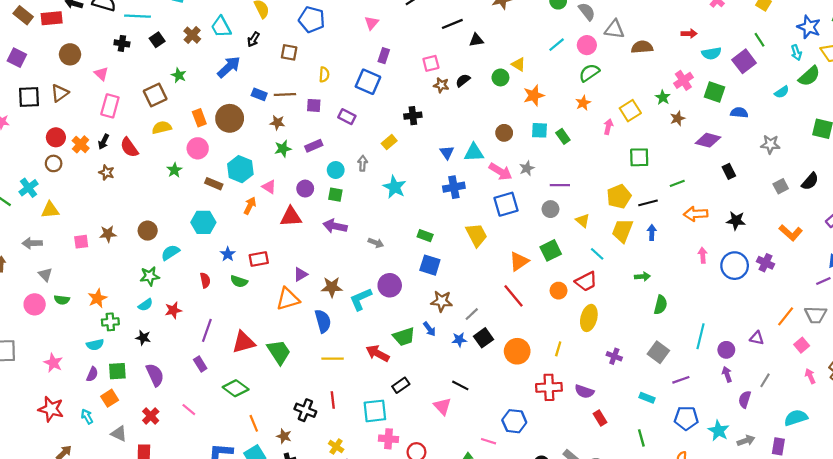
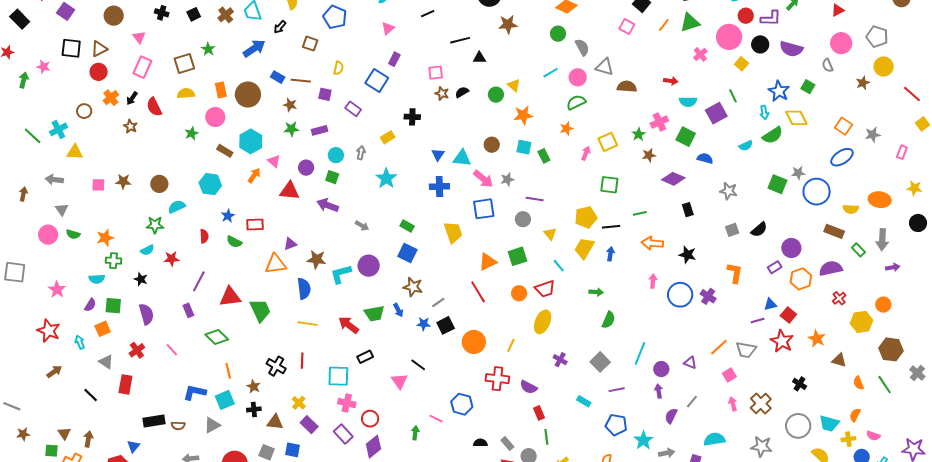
red circle: (56, 137) -> (99, 72), moved
orange L-shape: (791, 233) -> (735, 273), turned -130
green line: (641, 438) -> (546, 437), moved

